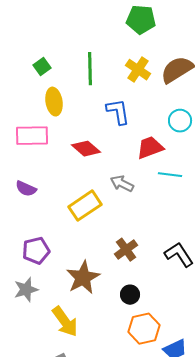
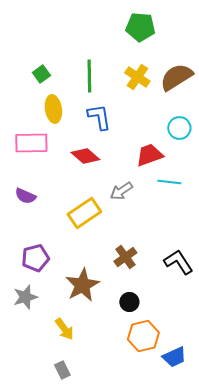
blue L-shape: (118, 112) -> (99, 117), moved
gray arrow: (122, 184) -> (121, 191), turned -60
yellow arrow: (65, 322) -> (64, 329), size x0.7

